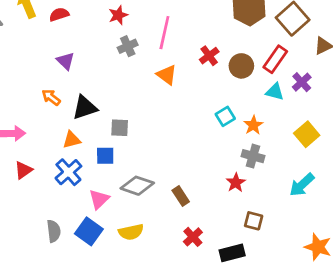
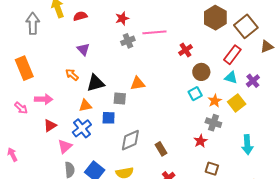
pink line: (164, 33) -> (154, 32), turned 70
brown circle: (241, 66) -> (201, 72), moved
orange triangle: (167, 75) -> (138, 83), moved, turned -49
purple cross: (302, 82) -> (253, 81), moved
yellow square: (307, 134) -> (237, 103), moved
cyan arrow: (302, 185) -> (247, 145), turned -54
gray diamond: (137, 186) -> (130, 140), turned -45
pink triangle: (99, 199) -> (65, 146), moved

